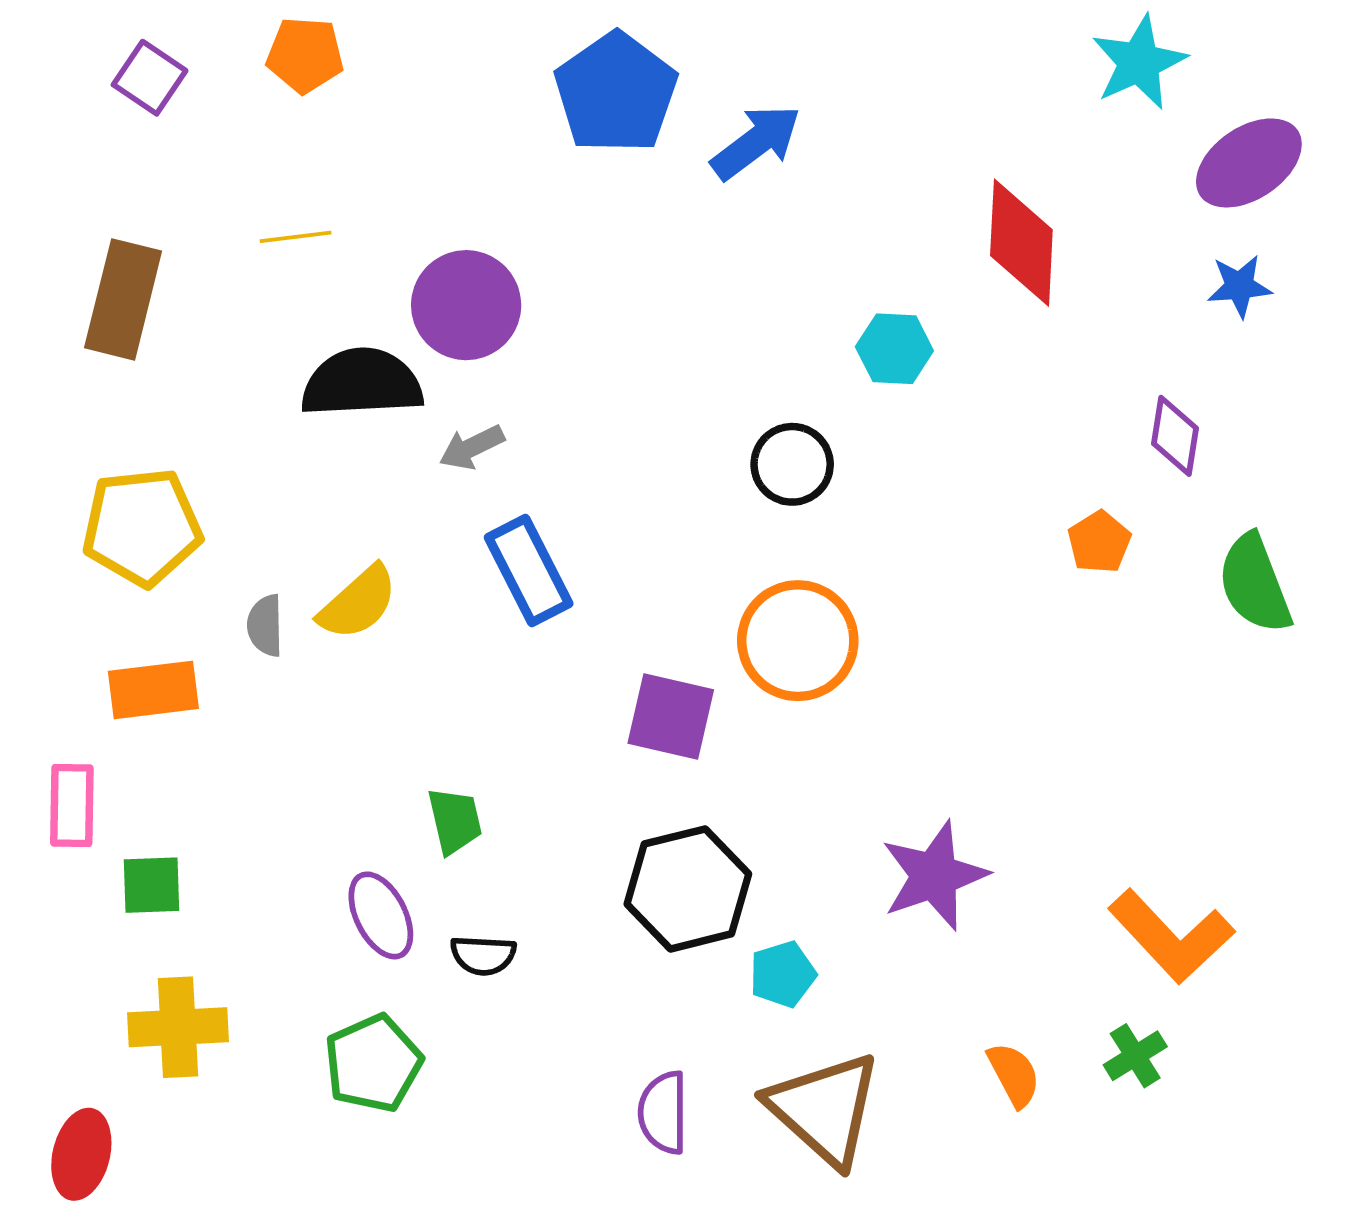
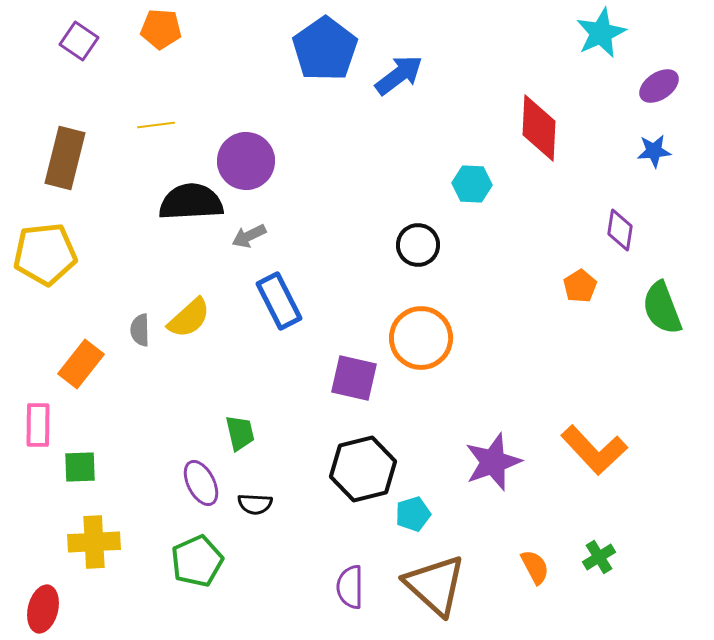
purple ellipse: (1249, 163) -> (659, 86), size x0.7
yellow pentagon: (142, 527) -> (45, 254), moved
orange rectangle: (153, 690) -> (81, 364), turned -45
orange L-shape: (1171, 936) -> (594, 450), moved

